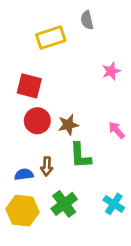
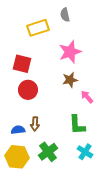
pink star: (111, 71) -> (70, 52), moved, size x1.6
brown star: (68, 125) -> (70, 80), moved
green L-shape: (80, 156) -> (77, 125), moved

